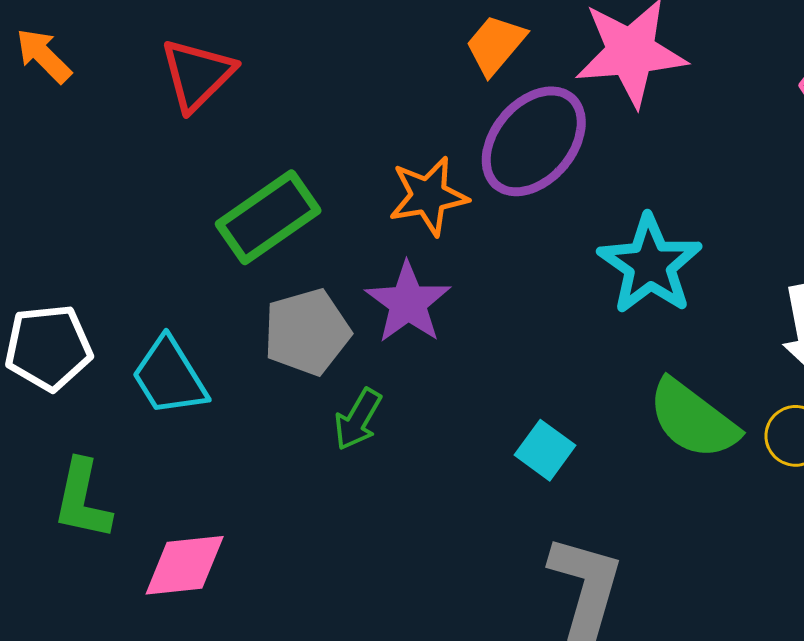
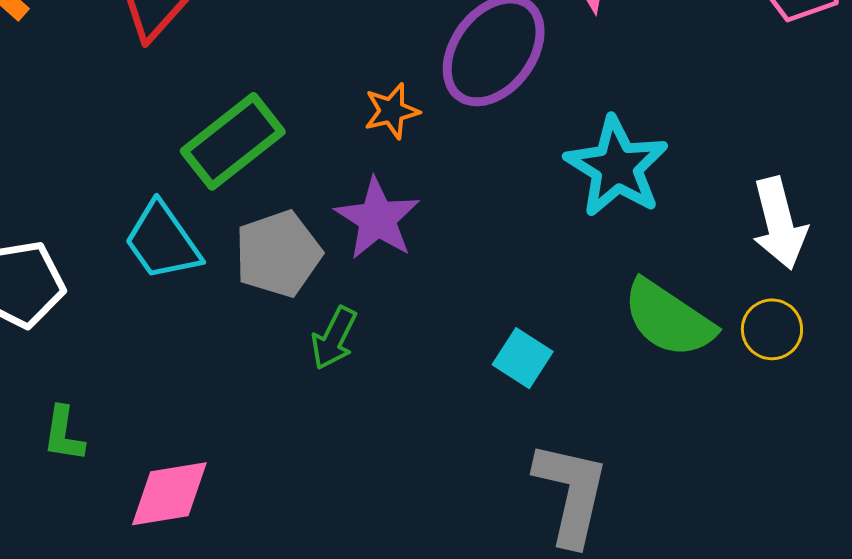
orange star: (428, 196) -> (392, 111), size x0.7
cyan trapezoid: (169, 377) -> (162, 241), moved
green L-shape: (82, 500) -> (64, 434), size x0.7

